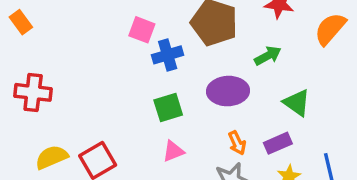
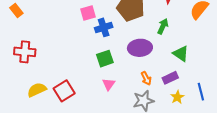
pink square: (142, 30) -> (88, 13), turned -35
green arrow: (268, 56) -> (163, 26), turned -35
pink triangle: (173, 151) -> (109, 84), turned -32

